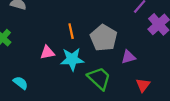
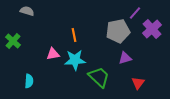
gray pentagon: (104, 38) -> (118, 31), moved, turned 30
cyan semicircle: (20, 83) -> (29, 81), turned 56

